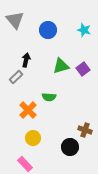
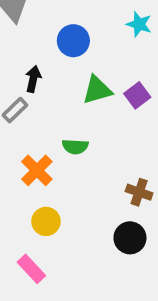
blue circle: (48, 30) -> (73, 41), moved
brown cross: (85, 130) -> (139, 192), moved
black circle: (70, 147) -> (130, 238), moved

